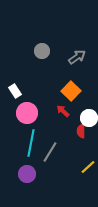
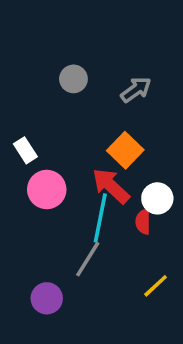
red arrow: (63, 111) -> (111, 186), size x1.6
cyan line: (31, 143) -> (100, 218), moved

